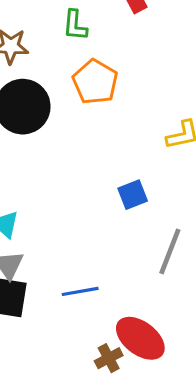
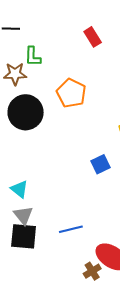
green L-shape: (75, 25) -> (33, 57), moved

